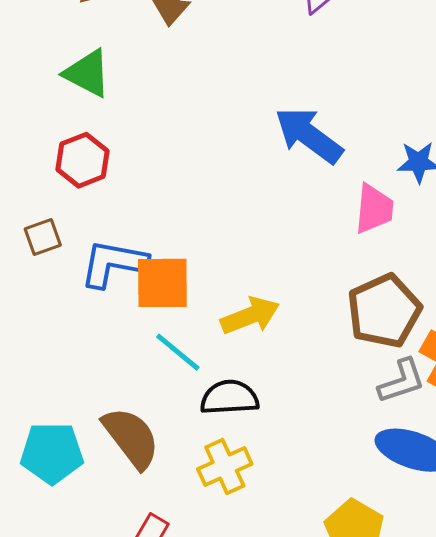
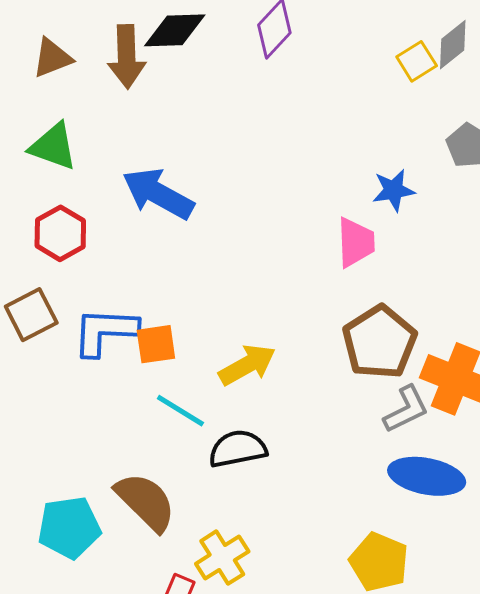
blue arrow: (309, 135) -> (158, 194), moved
brown square: (43, 237) -> (31, 315), size x1.4
orange square: (162, 283) -> (156, 344), size x0.7
yellow cross: (225, 466) -> (222, 558), moved

